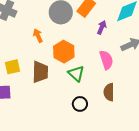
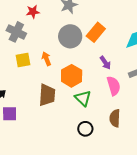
purple arrow: (102, 27) -> (105, 63), moved, turned 120
yellow square: (13, 67) -> (23, 60), moved

